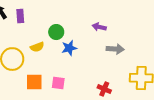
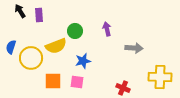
purple arrow: (99, 27) -> (107, 29), moved, turned 64
yellow semicircle: (37, 47) -> (56, 46), size x1.5
blue star: (69, 48) -> (83, 61), moved

